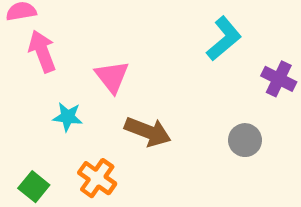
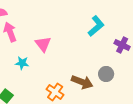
brown arrow: (148, 132) -> (82, 82), moved
orange cross: (97, 178) -> (55, 92), moved

